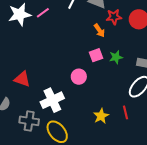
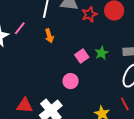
orange arrow: (99, 30) -> (49, 36), moved, turned 32
red triangle: (22, 79) -> (25, 105), moved

